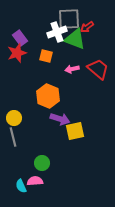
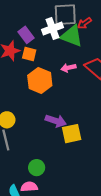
purple rectangle: (20, 38) -> (26, 35), moved
orange square: (46, 56) -> (29, 54), moved
orange hexagon: (48, 96) -> (40, 81), moved

